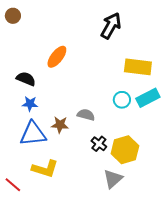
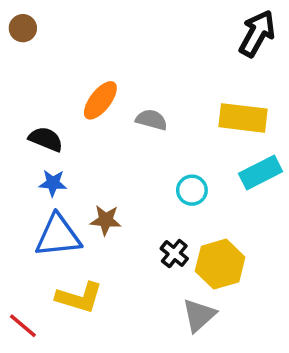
black arrow: (111, 26) -> (257, 33), moved
cyan circle: (122, 100) -> (192, 190), moved
gray semicircle: (86, 115) -> (151, 120), moved

